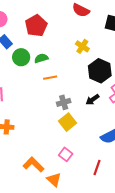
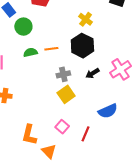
green semicircle: (41, 58) -> (30, 52), moved
black hexagon: (100, 71) -> (82, 46), moved
orange L-shape: (33, 165) -> (29, 135), turned -125
red line: (97, 167) -> (85, 134), moved

